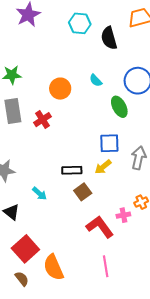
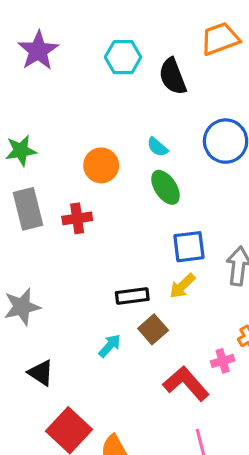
green ellipse: (119, 107) -> (166, 187), moved
red cross: (42, 120) -> (77, 218), turned 30
cyan arrow: (39, 194) -> (110, 346), moved, turned -84

